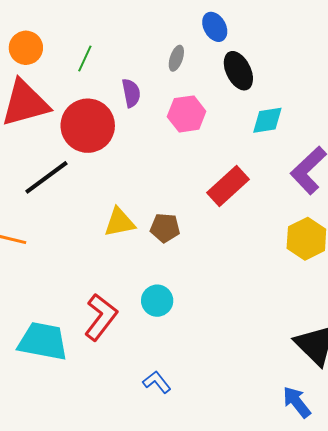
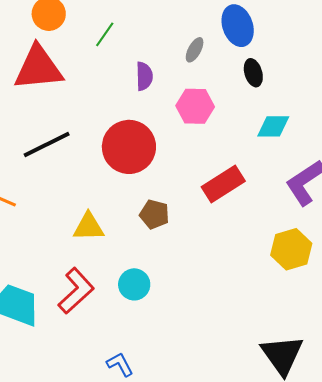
blue ellipse: (215, 27) -> (238, 26), size x1.4
black ellipse: (238, 71) -> (253, 73), size x0.7
red circle: (88, 126) -> (129, 147), moved
yellow triangle: (119, 222) -> (89, 227), moved

